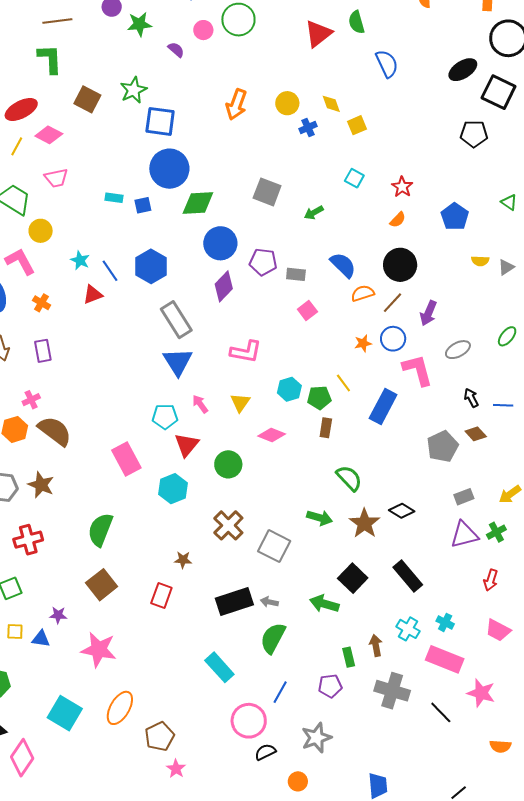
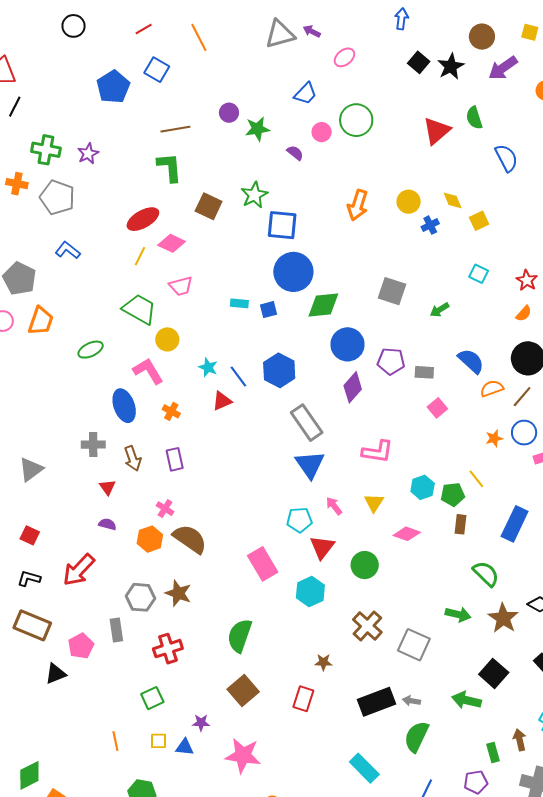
pink cross: (31, 400) -> (165, 509), turned -30
blue rectangle: (383, 407) -> (515, 524), moved

